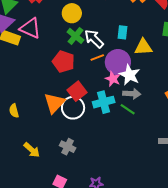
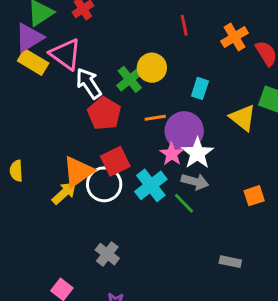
yellow circle: (72, 13) -> (152, 68), moved
white arrow: (94, 39) -> (89, 83), moved
yellow triangle: (143, 47) -> (243, 118), moved, turned 30
cyan cross: (104, 102) -> (151, 185), turned -35
gray cross: (68, 147) -> (107, 254), moved
yellow arrow: (32, 150) -> (64, 193), moved, turned -96

